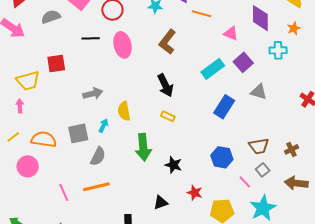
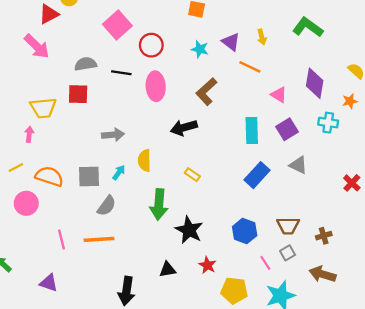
gray semicircle: (51, 17) -> (86, 64), moved
cyan rectangle: (213, 69) -> (252, 131), turned -65
black arrow: (165, 85) -> (184, 128), moved, turned 90
black star: (173, 165) -> (189, 230), size x1.4

